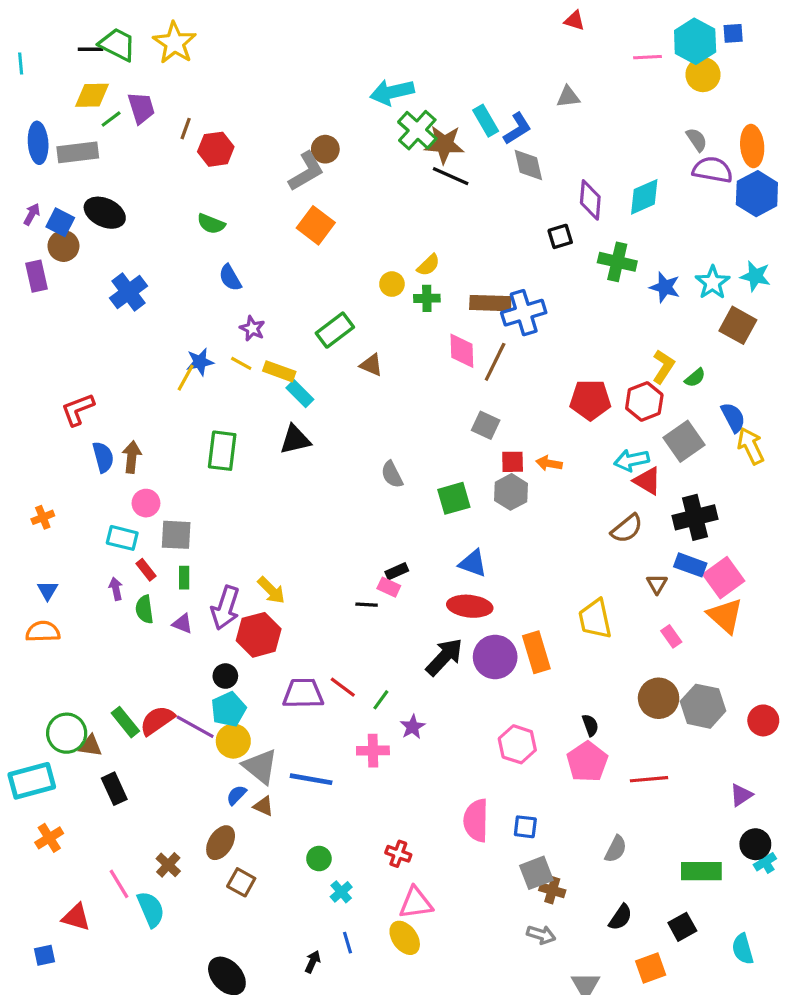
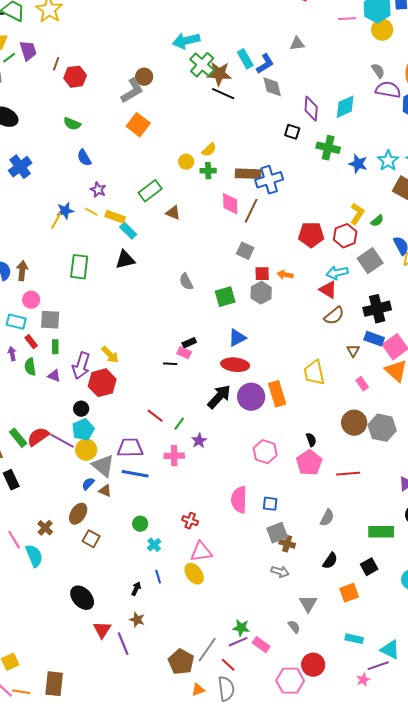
black square: (560, 236) -> (292, 132), turned 35
red triangle: (647, 481) -> (328, 290), moved
blue triangle: (473, 563) -> (237, 338), turned -48
purple trapezoid: (303, 693) -> (130, 448), moved

